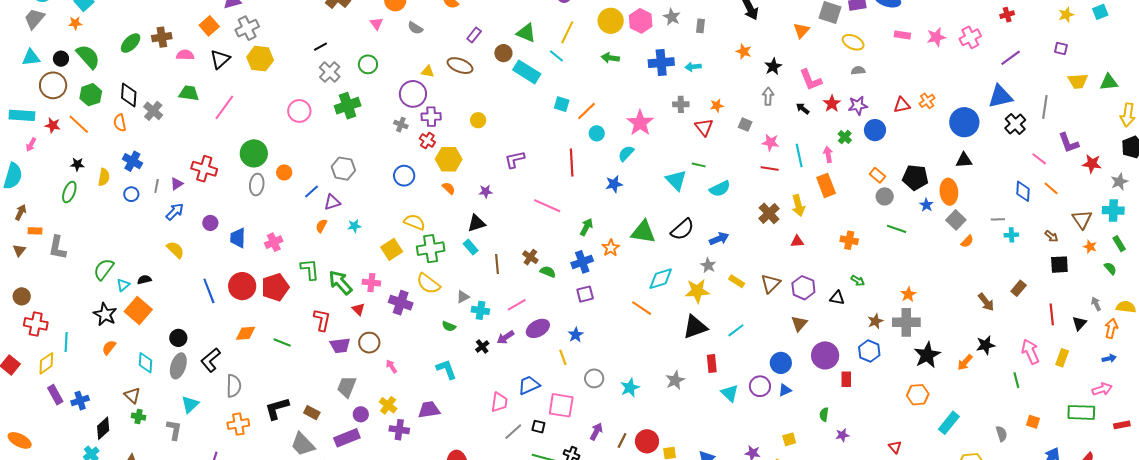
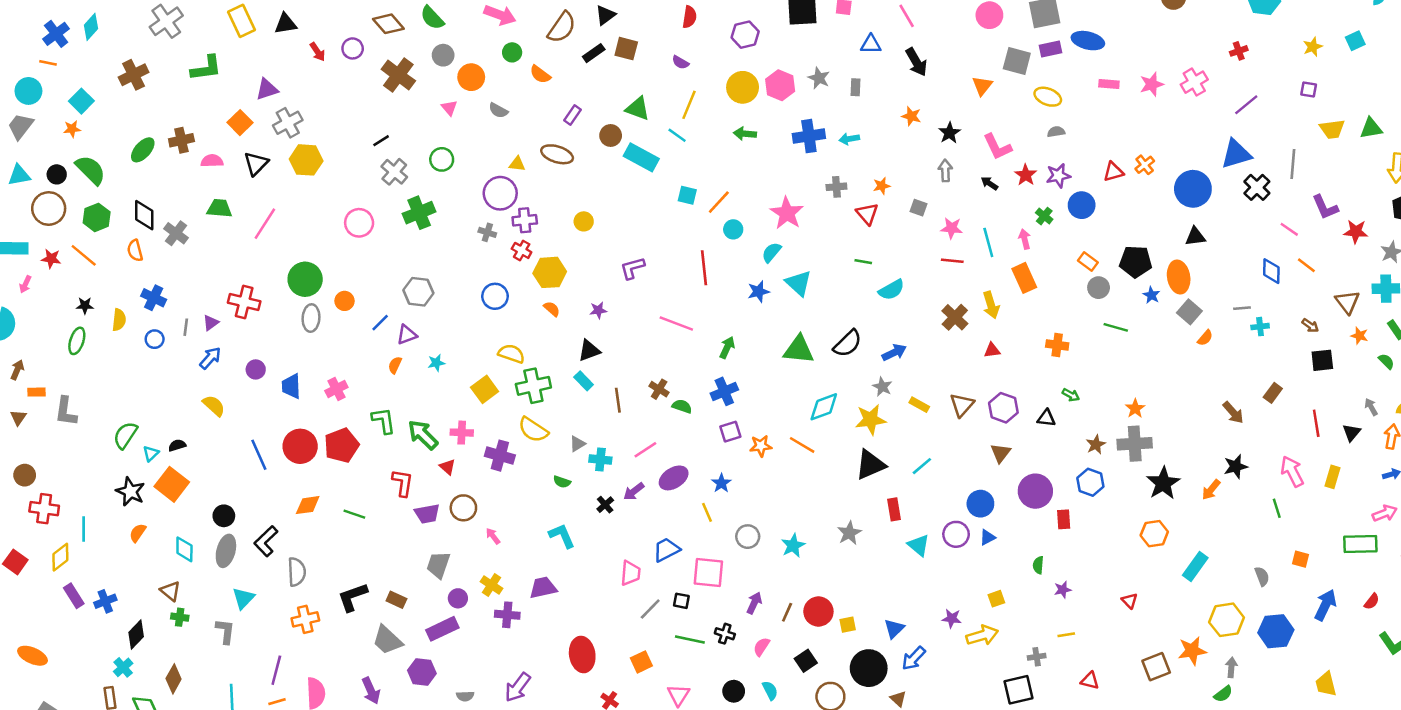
cyan triangle: (676, 180) -> (798, 283), moved
orange star: (611, 248) -> (761, 446), moved, turned 30

